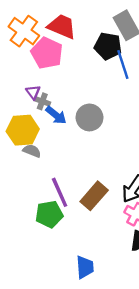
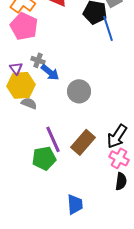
pink pentagon: (47, 53) -> (24, 26), moved
purple triangle: (33, 92) -> (16, 68), moved
gray circle: (89, 117) -> (79, 91), moved

